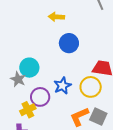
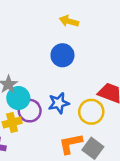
blue circle: (69, 43) -> (62, 55), moved
cyan circle: (29, 68) -> (18, 98), moved

